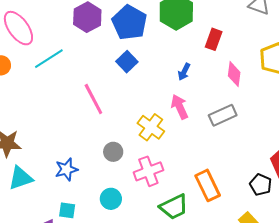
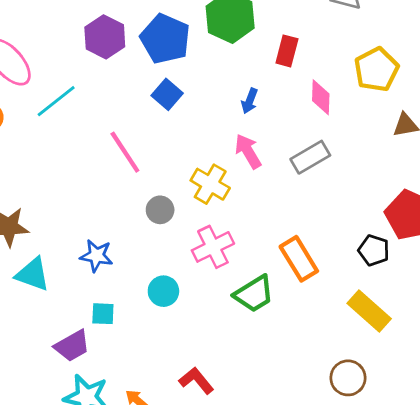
gray circle: (113, 152) -> (160, 210), moved
blue star: (66, 169) -> (96, 256), turned 30
cyan triangle: (21, 178) -> (33, 274), turned 44

